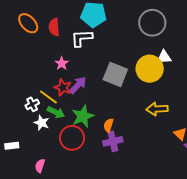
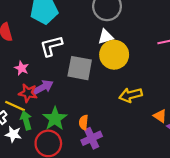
white L-shape: (82, 38) -> (51, 46), moved
white triangle: (164, 57) -> (106, 37), moved
purple arrow: (78, 85) -> (43, 87), turned 30
green arrow: (56, 112) -> (26, 120), turned -120

